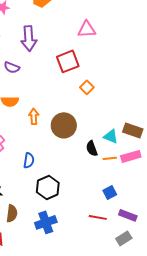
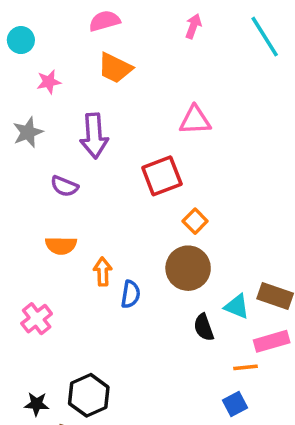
brown circle: (64, 125) -> (188, 268), moved
orange line: (110, 158) -> (246, 367), moved
blue semicircle: (29, 160) -> (131, 294), moved
black hexagon: (48, 187) -> (89, 395), moved

